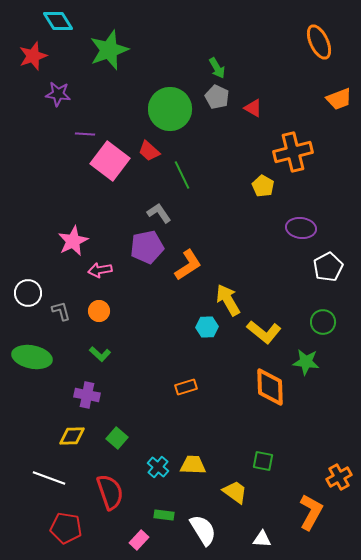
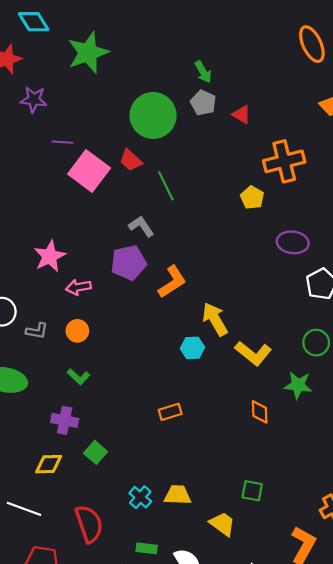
gray L-shape: (61, 311) -> (37, 331), turned 115
orange diamond: (270, 387) -> (260, 412), size x0.6
green square: (117, 438) -> (95, 452), moved

